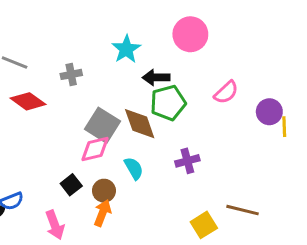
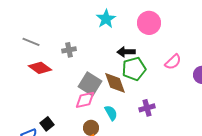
cyan star: (126, 49) -> (106, 19), moved
black square: (71, 185) -> (47, 124), moved

